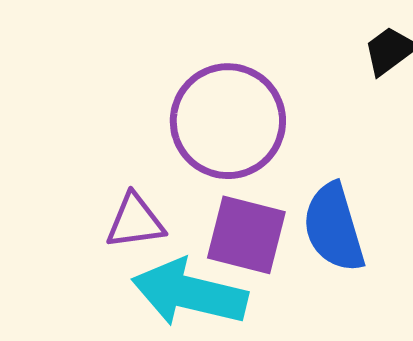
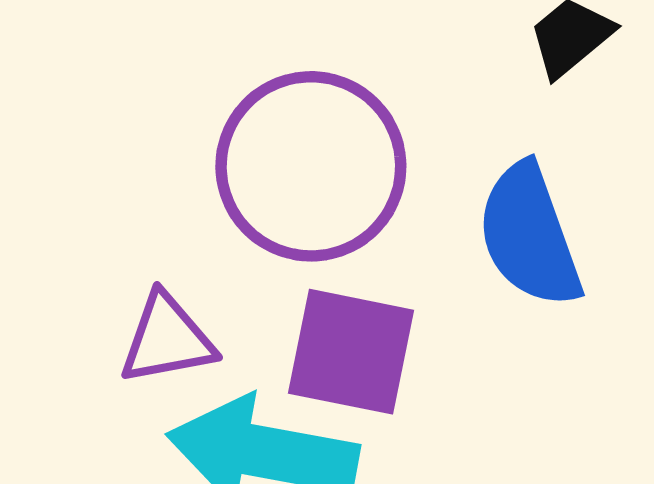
blue semicircle: (334, 228) -> (529, 235), moved

